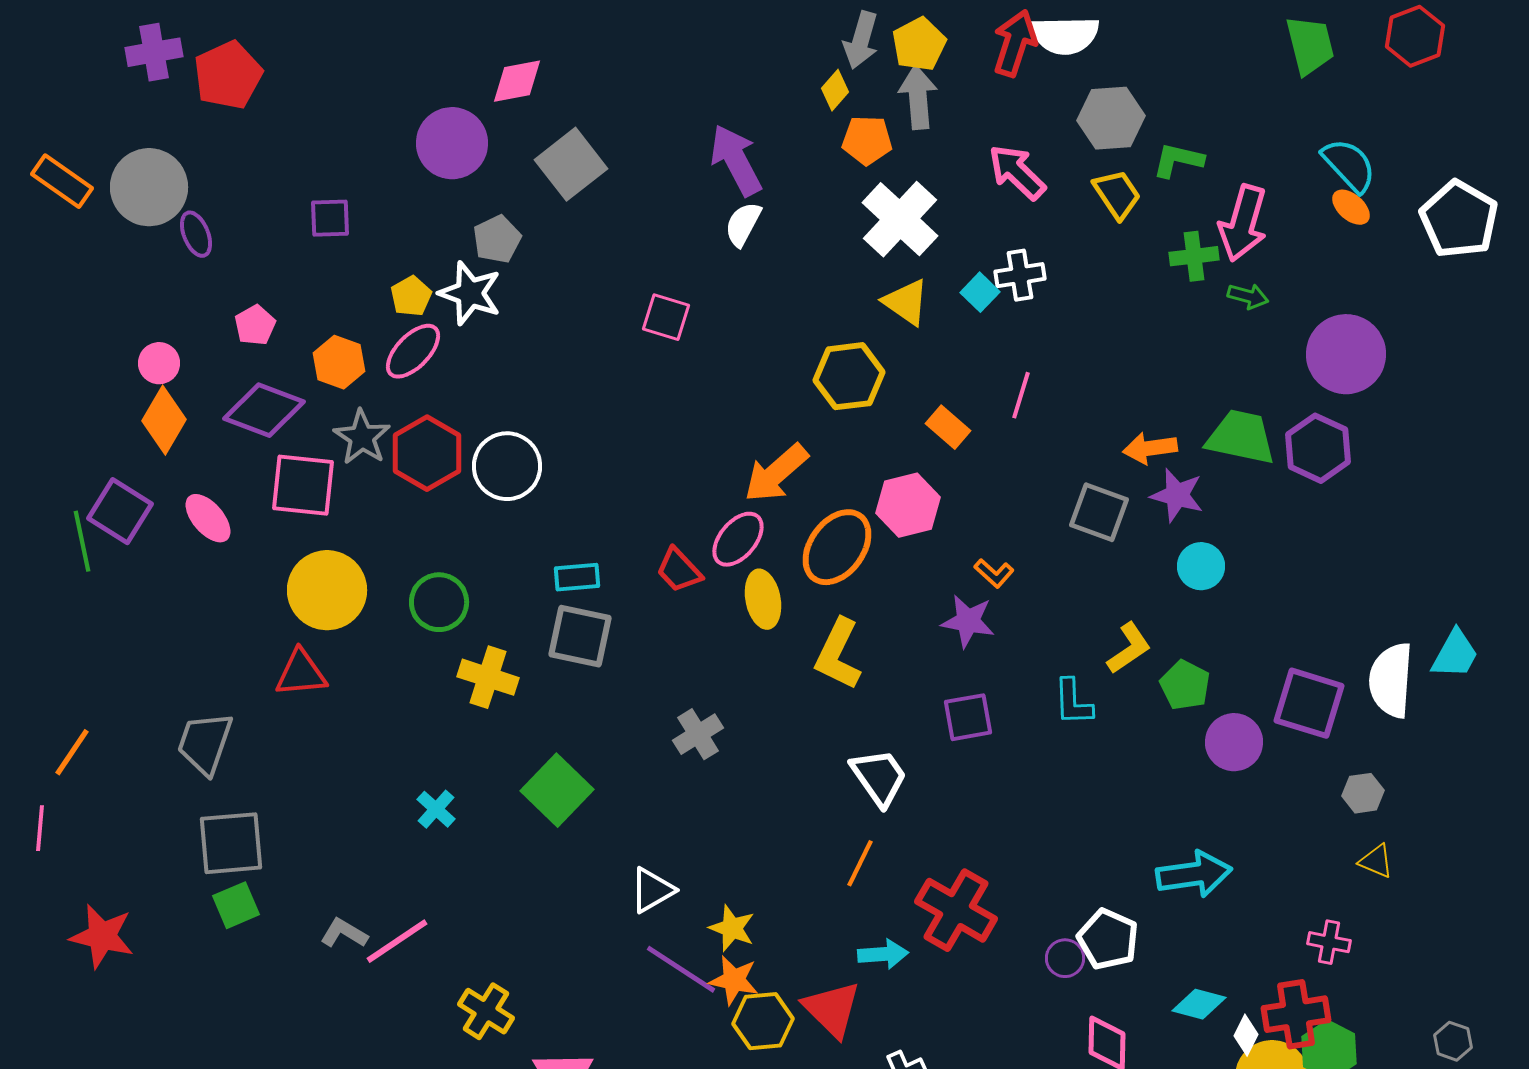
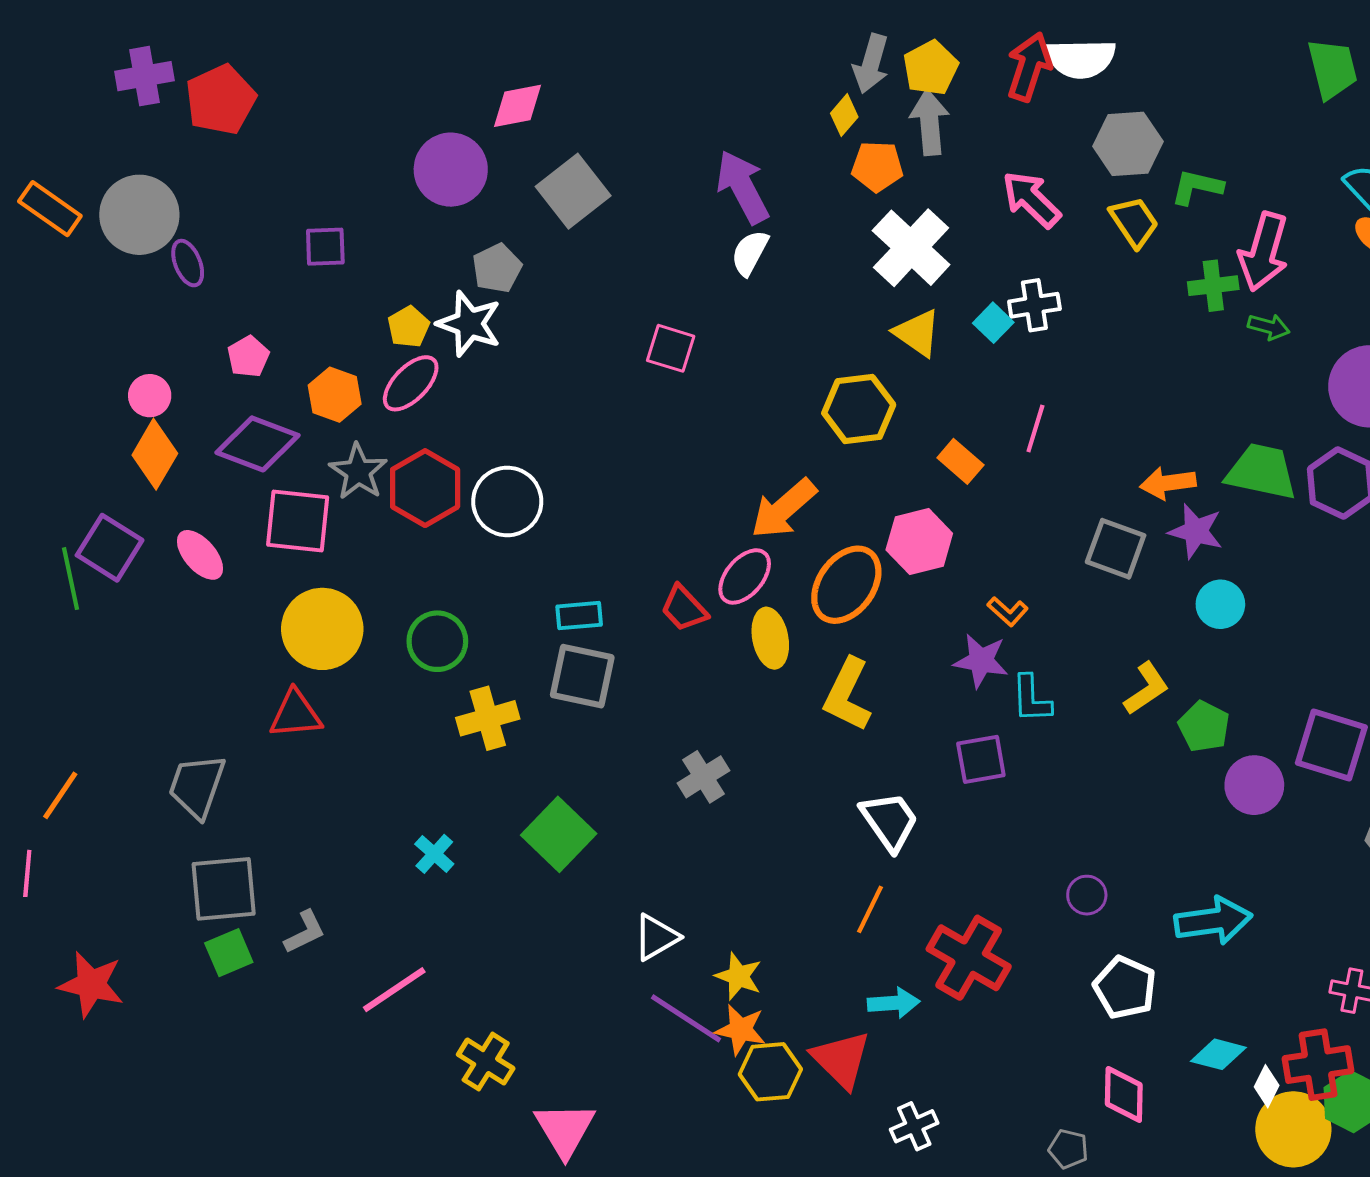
yellow cross: (488, 677) -> (488, 718), turned -34
cyan L-shape: (1073, 702) -> (1031, 699), moved
gray L-shape: (344, 933) -> (305, 932), moved, turned 123
purple circle: (1065, 958) -> (1087, 895), moved

